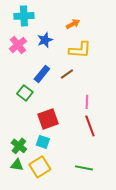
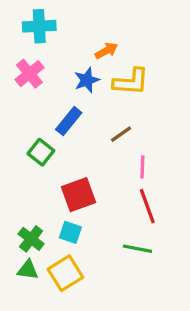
orange arrow: (73, 24) -> (106, 51), moved
blue star: (45, 40) -> (87, 80), moved
brown line: (67, 74) -> (121, 134), moved
green line: (84, 168) -> (137, 249), moved

